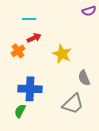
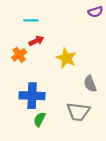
gray trapezoid: (73, 104) -> (78, 112), turned 50
green semicircle: (20, 111) -> (40, 119), moved

